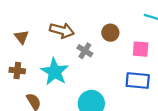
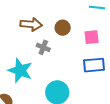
brown arrow: (62, 30) -> (31, 24), moved

